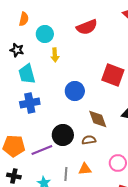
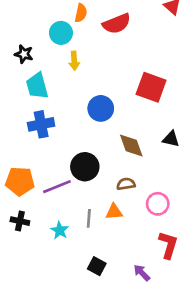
orange semicircle: (24, 19) -> (81, 13), moved
brown semicircle: (89, 140) -> (126, 184), moved

